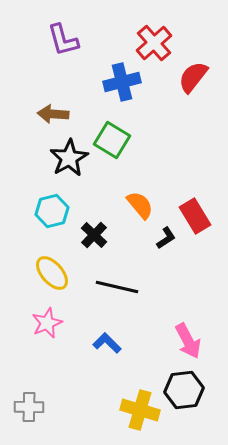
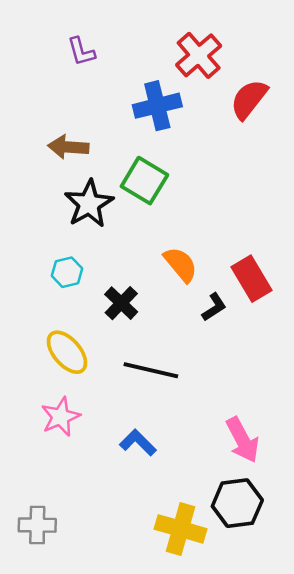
purple L-shape: (63, 40) -> (81, 52), size x0.7
cyan hexagon: (52, 211) -> (67, 272), size x0.7

